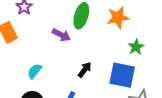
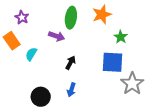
black arrow: (85, 70) -> (70, 63), moved
cyan semicircle: (35, 71) -> (31, 54), moved

